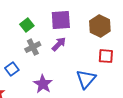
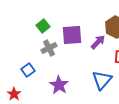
purple square: (61, 20) -> (72, 35), moved
purple arrow: (59, 44) -> (98, 42), moved

